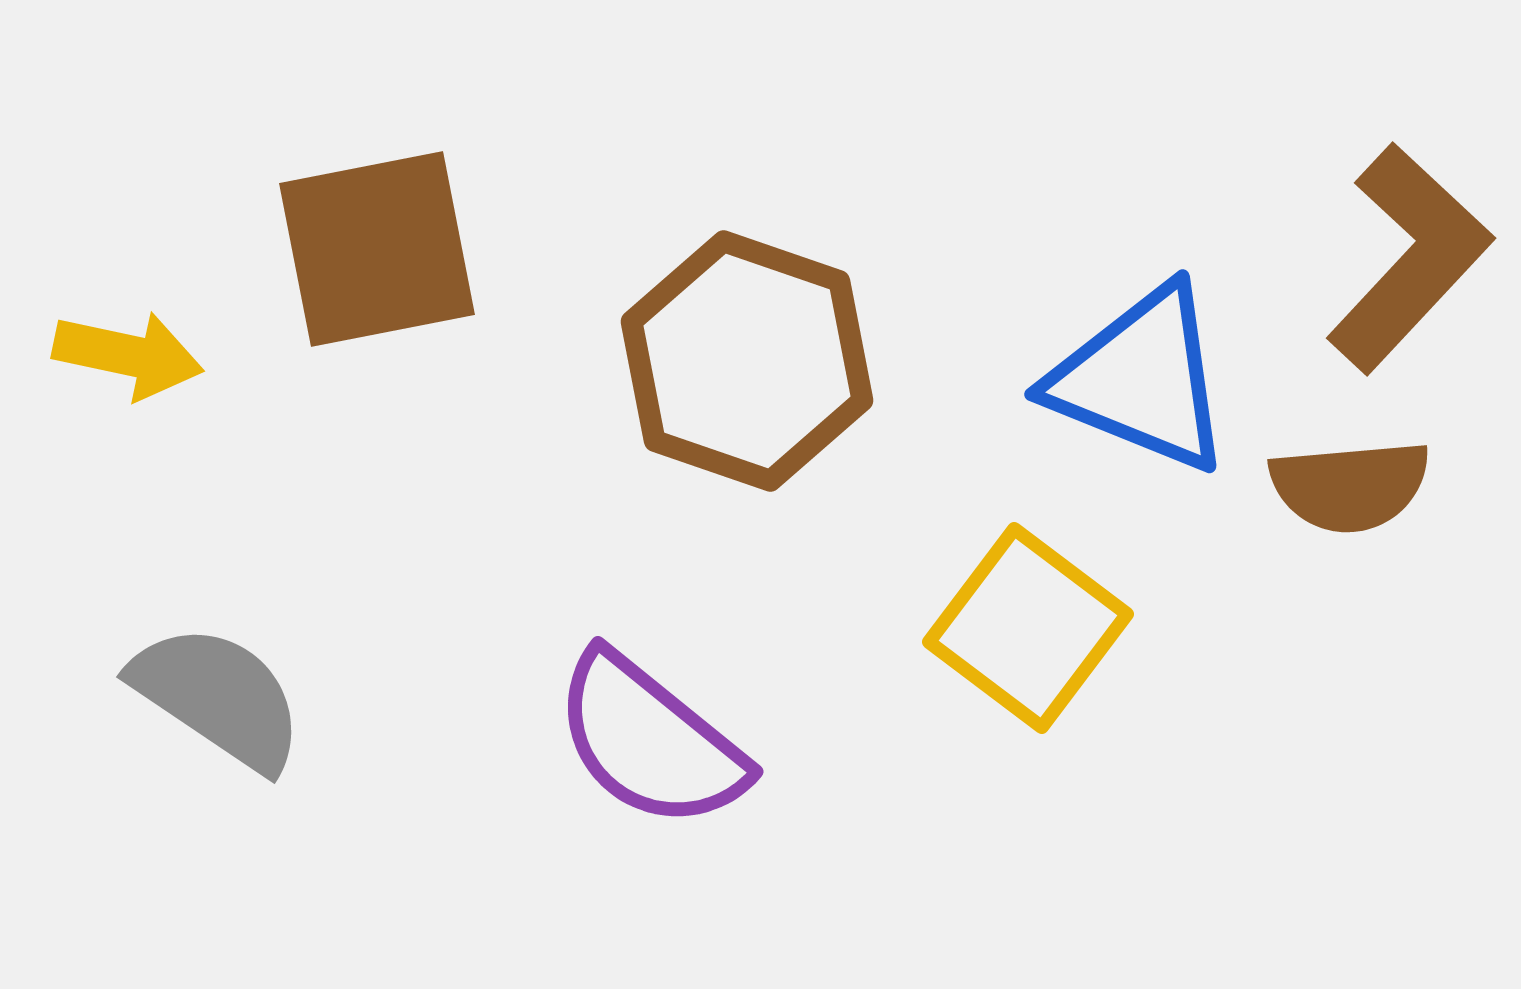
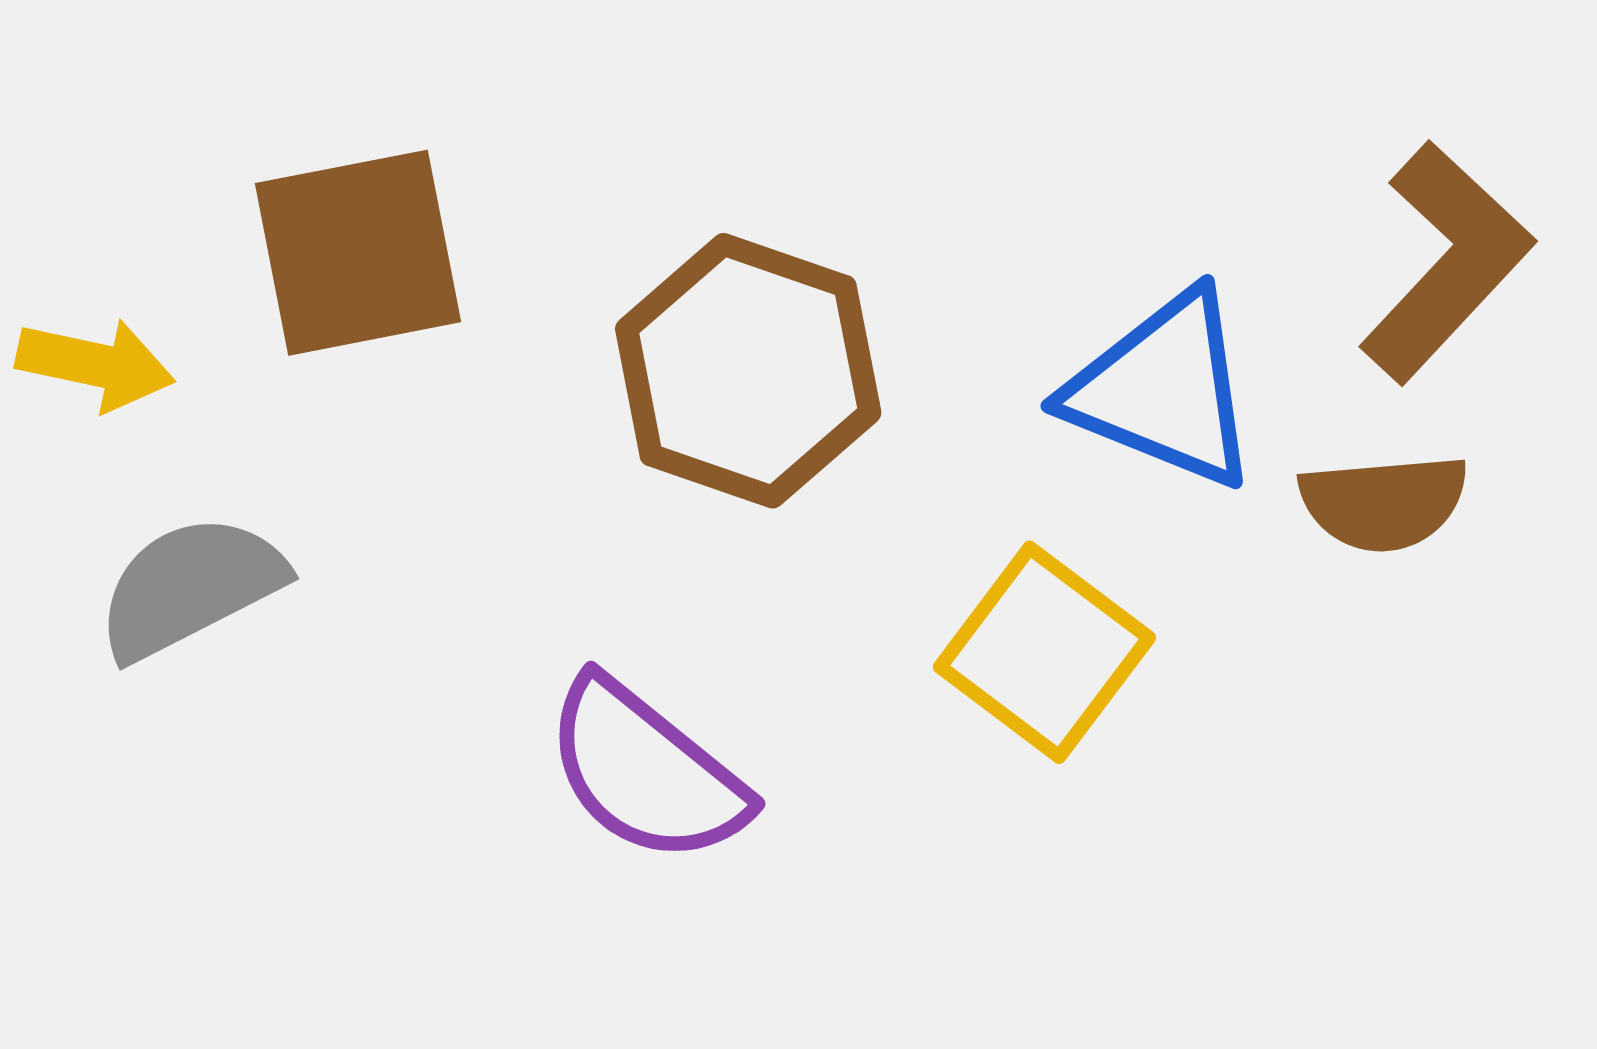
gray semicircle: (218, 697) -> (190, 587), moved, turned -61

